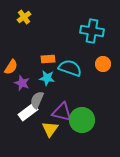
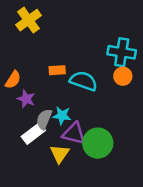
yellow cross: (24, 17) -> (29, 20), size x1.5
cyan cross: (92, 31) -> (122, 52), moved
cyan star: (47, 78) -> (62, 116), moved

